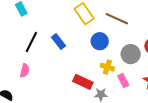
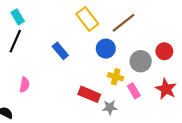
brown line: (117, 19) -> (124, 23), turned -60
black line: (31, 42) -> (15, 41), moved

